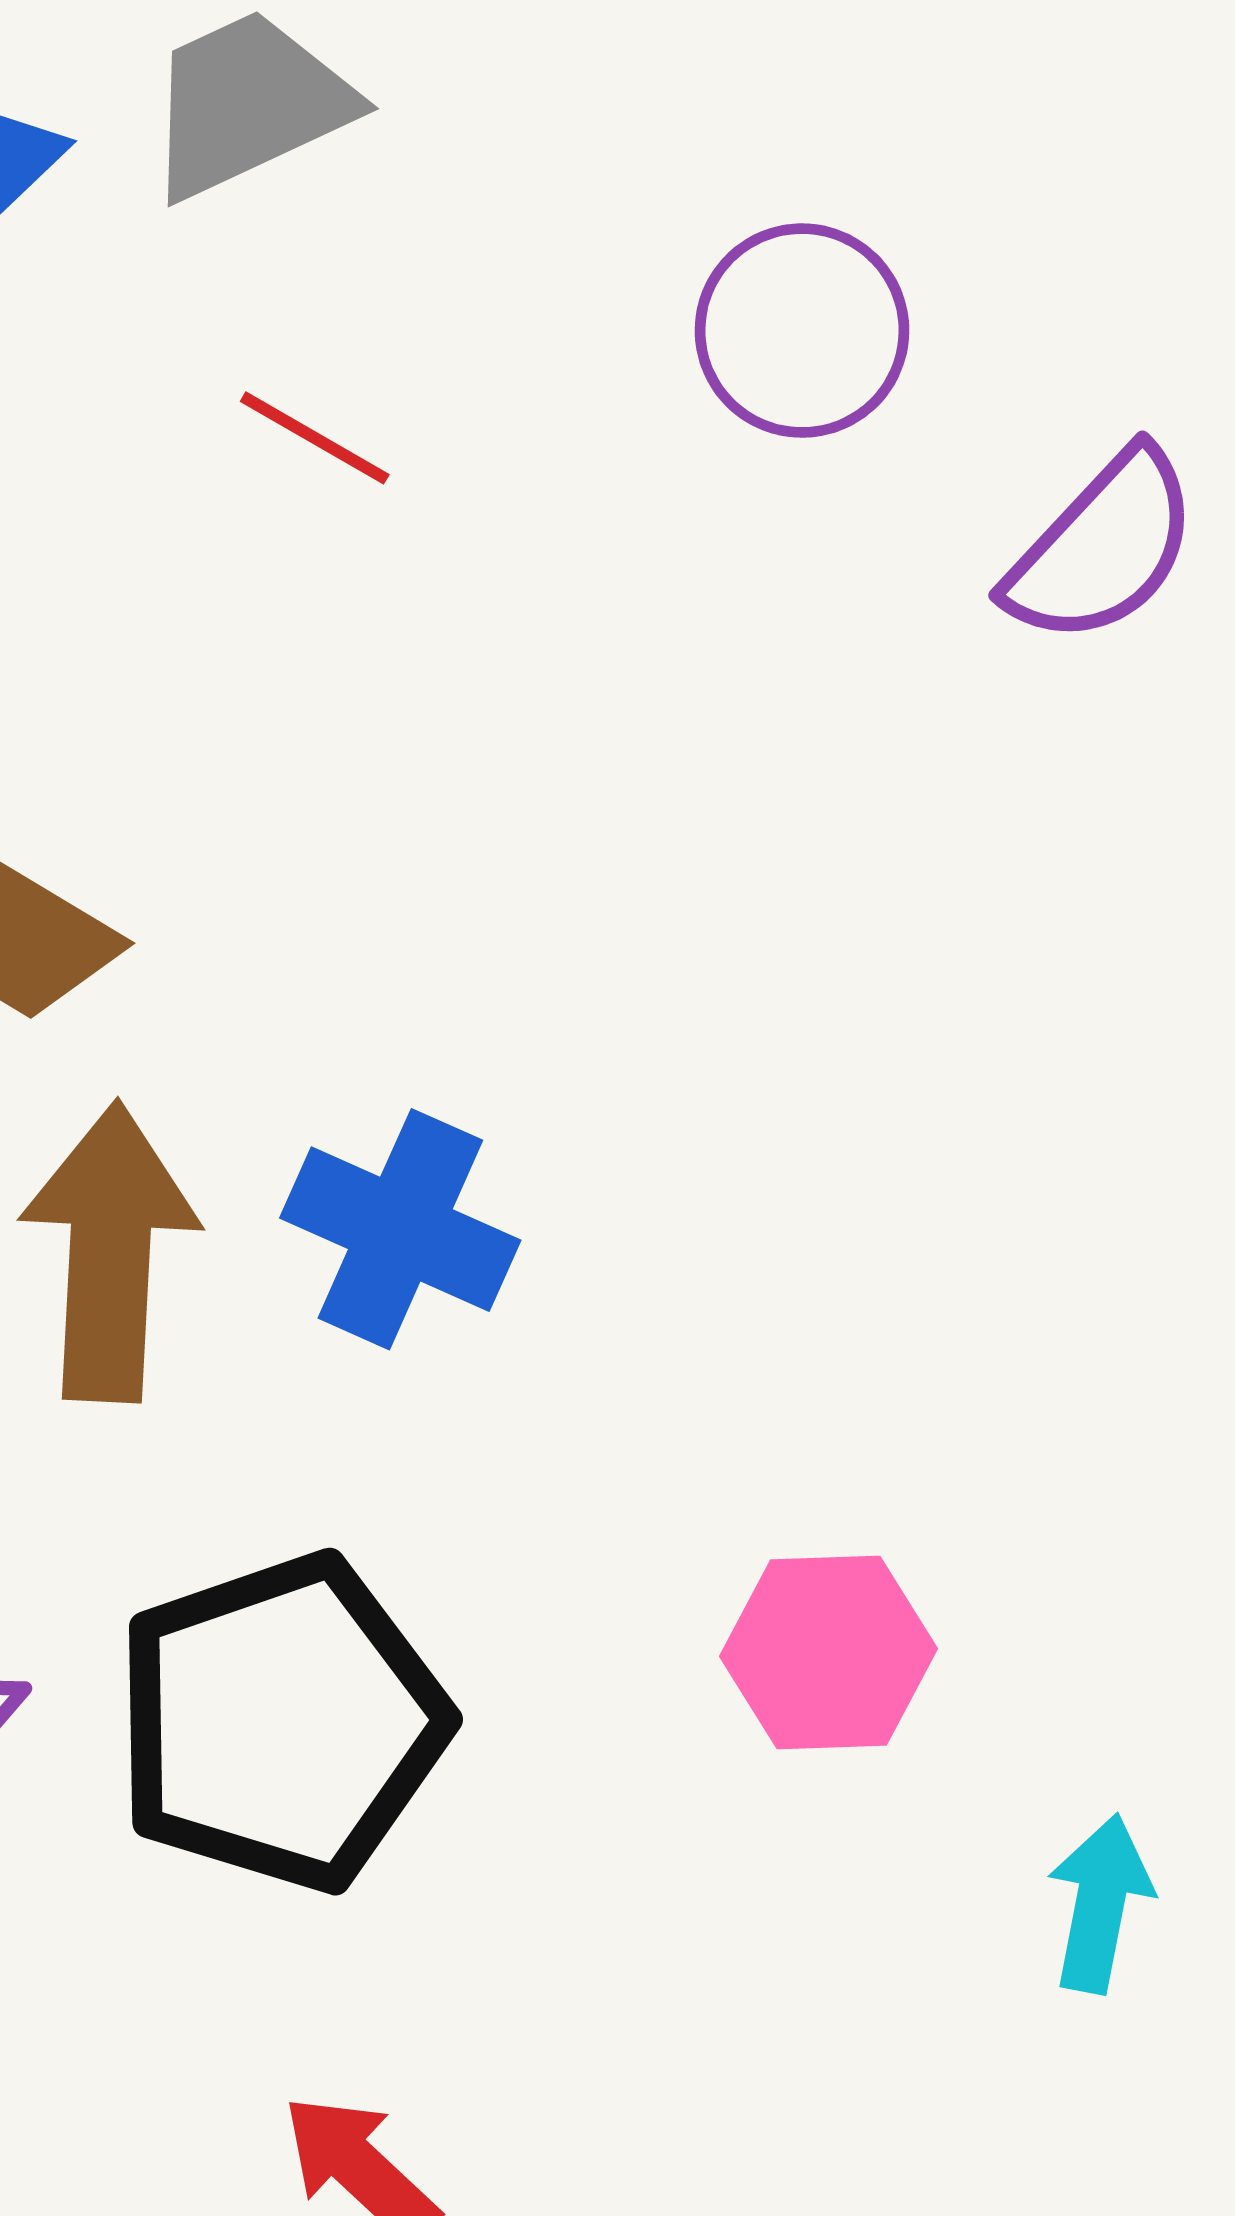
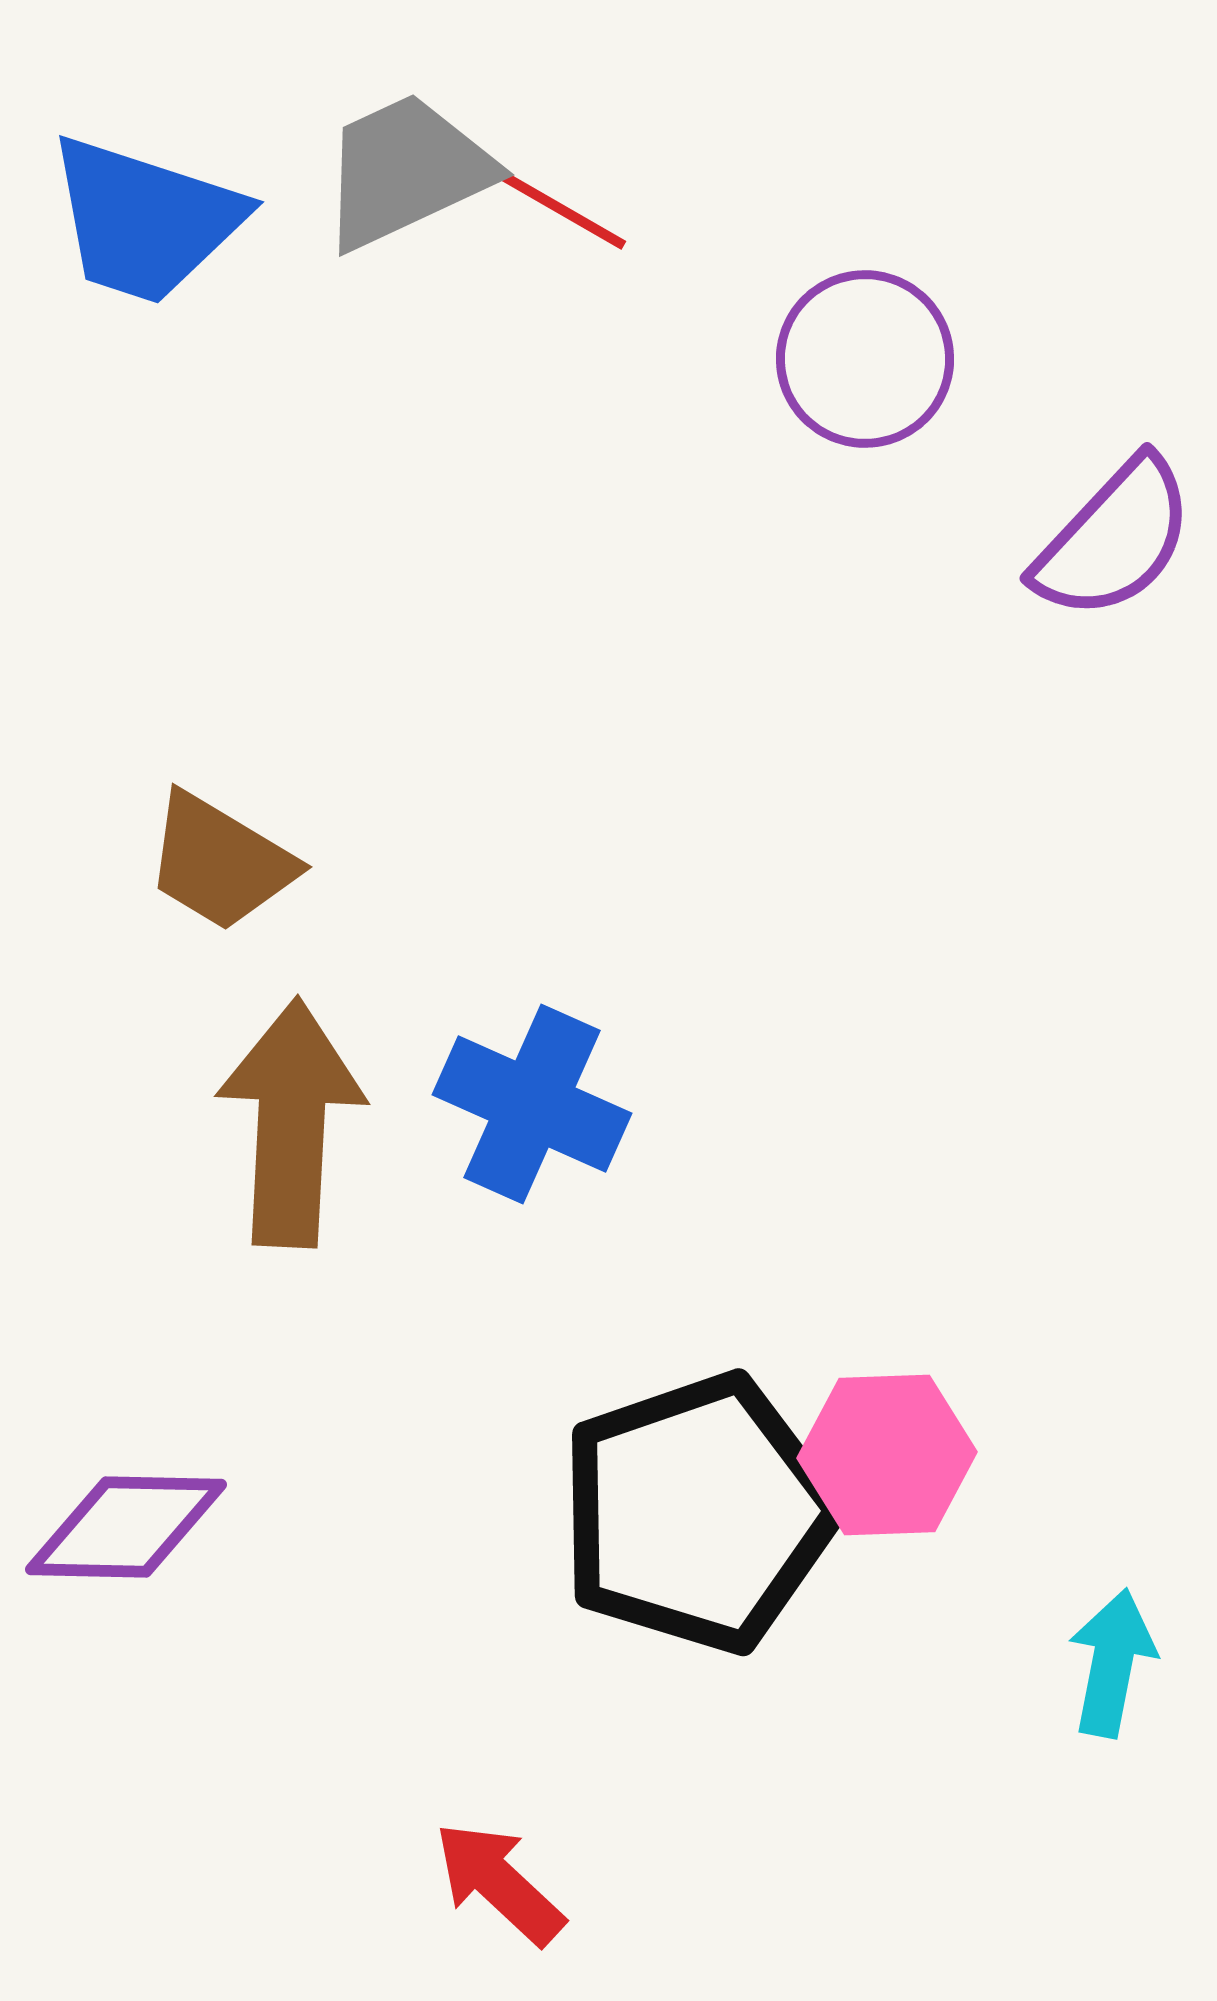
red line: (315, 438) -> (564, 211), moved
black pentagon: (281, 1722) -> (698, 1513), moved

